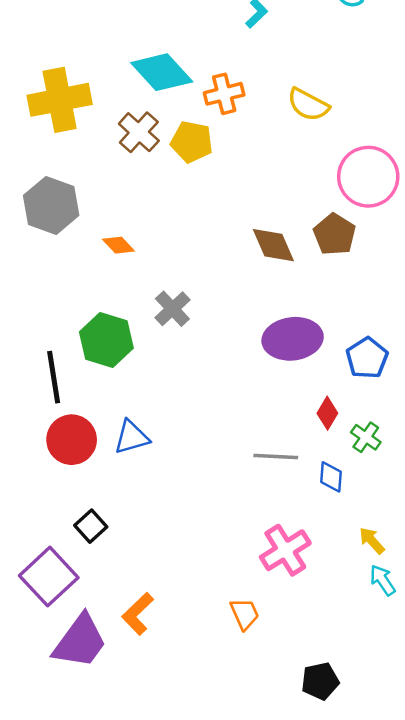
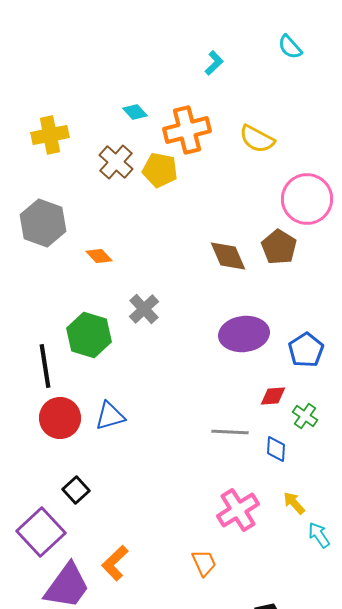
cyan diamond: (162, 72) -> (135, 112), size x0.5
orange cross: (224, 94) -> (187, 130), size x1.4
yellow cross: (60, 100) -> (50, 135), size x0.7
red diamond: (327, 413) -> (273, 396), turned 56
yellow arrow: (372, 541) -> (294, 503), moved

